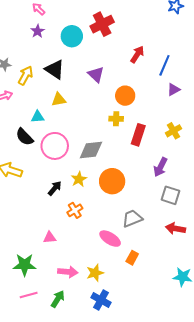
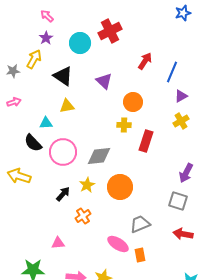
yellow arrow: (26, 75) -> (34, 59), moved
yellow cross: (174, 131) -> (181, 121), moved
purple arrow: (160, 167) -> (186, 173), moved
orange rectangle: (132, 258) -> (140, 255), moved, turned -40

